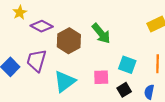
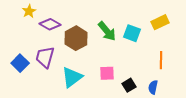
cyan square: (127, 65) -> (132, 33), moved

